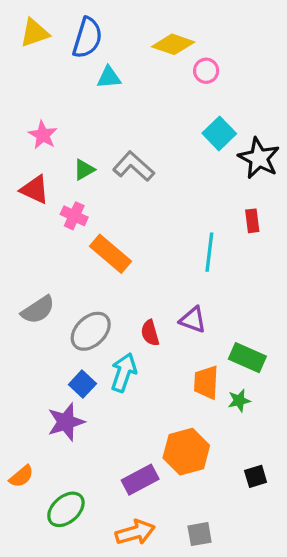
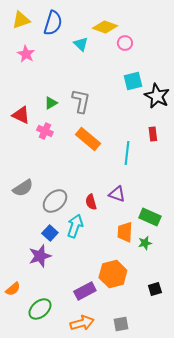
cyan triangle: (109, 77) -> (81, 44), moved, turned 49
cyan square: (219, 133) -> (133, 81), turned 30
pink star: (43, 135) -> (26, 54), moved
gray L-shape: (134, 166) -> (81, 101), turned 60
orange rectangle: (110, 254) -> (88, 139), moved

